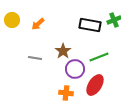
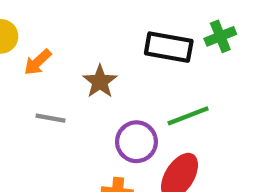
orange arrow: (38, 24) -> (38, 62), moved
brown star: (63, 51) -> (100, 82), moved

